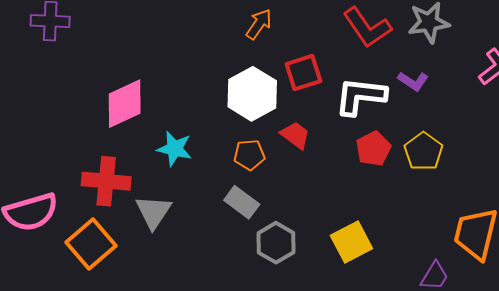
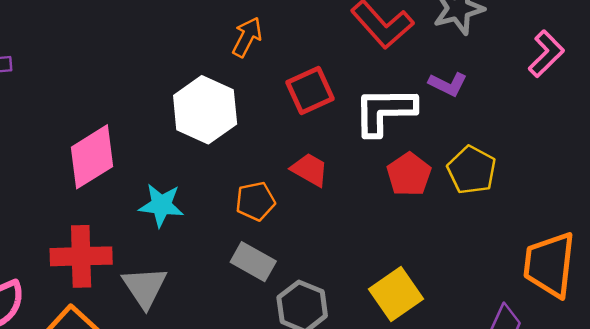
white hexagon: (252, 94) -> (205, 110), moved

